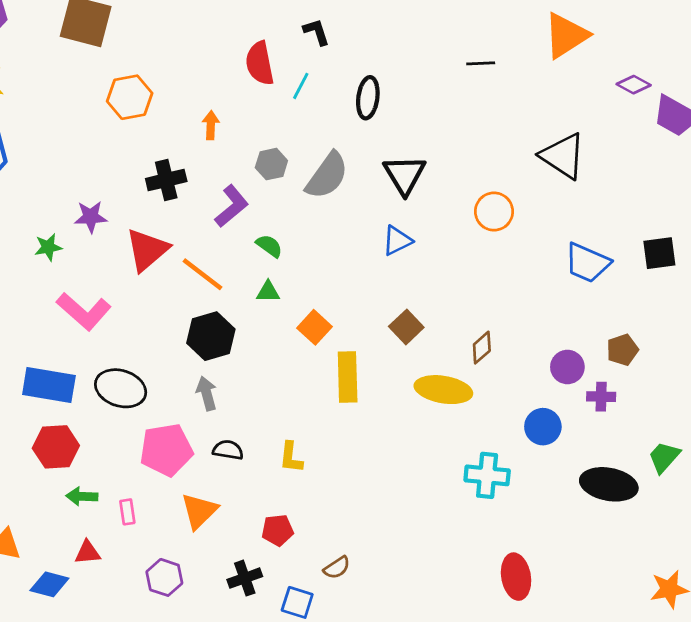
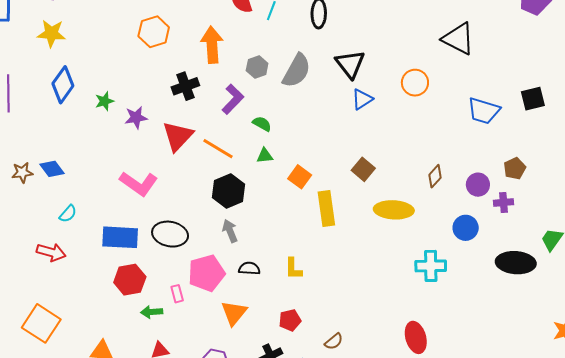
orange arrow: (211, 125) -> (212, 45), size x1.8
blue triangle: (397, 241) -> (362, 99), moved
green star: (48, 247) -> (104, 101), moved
brown diamond: (482, 348) -> (435, 176), moved
pink rectangle: (127, 512) -> (177, 294), moved
red ellipse: (516, 577) -> (416, 337), moved

